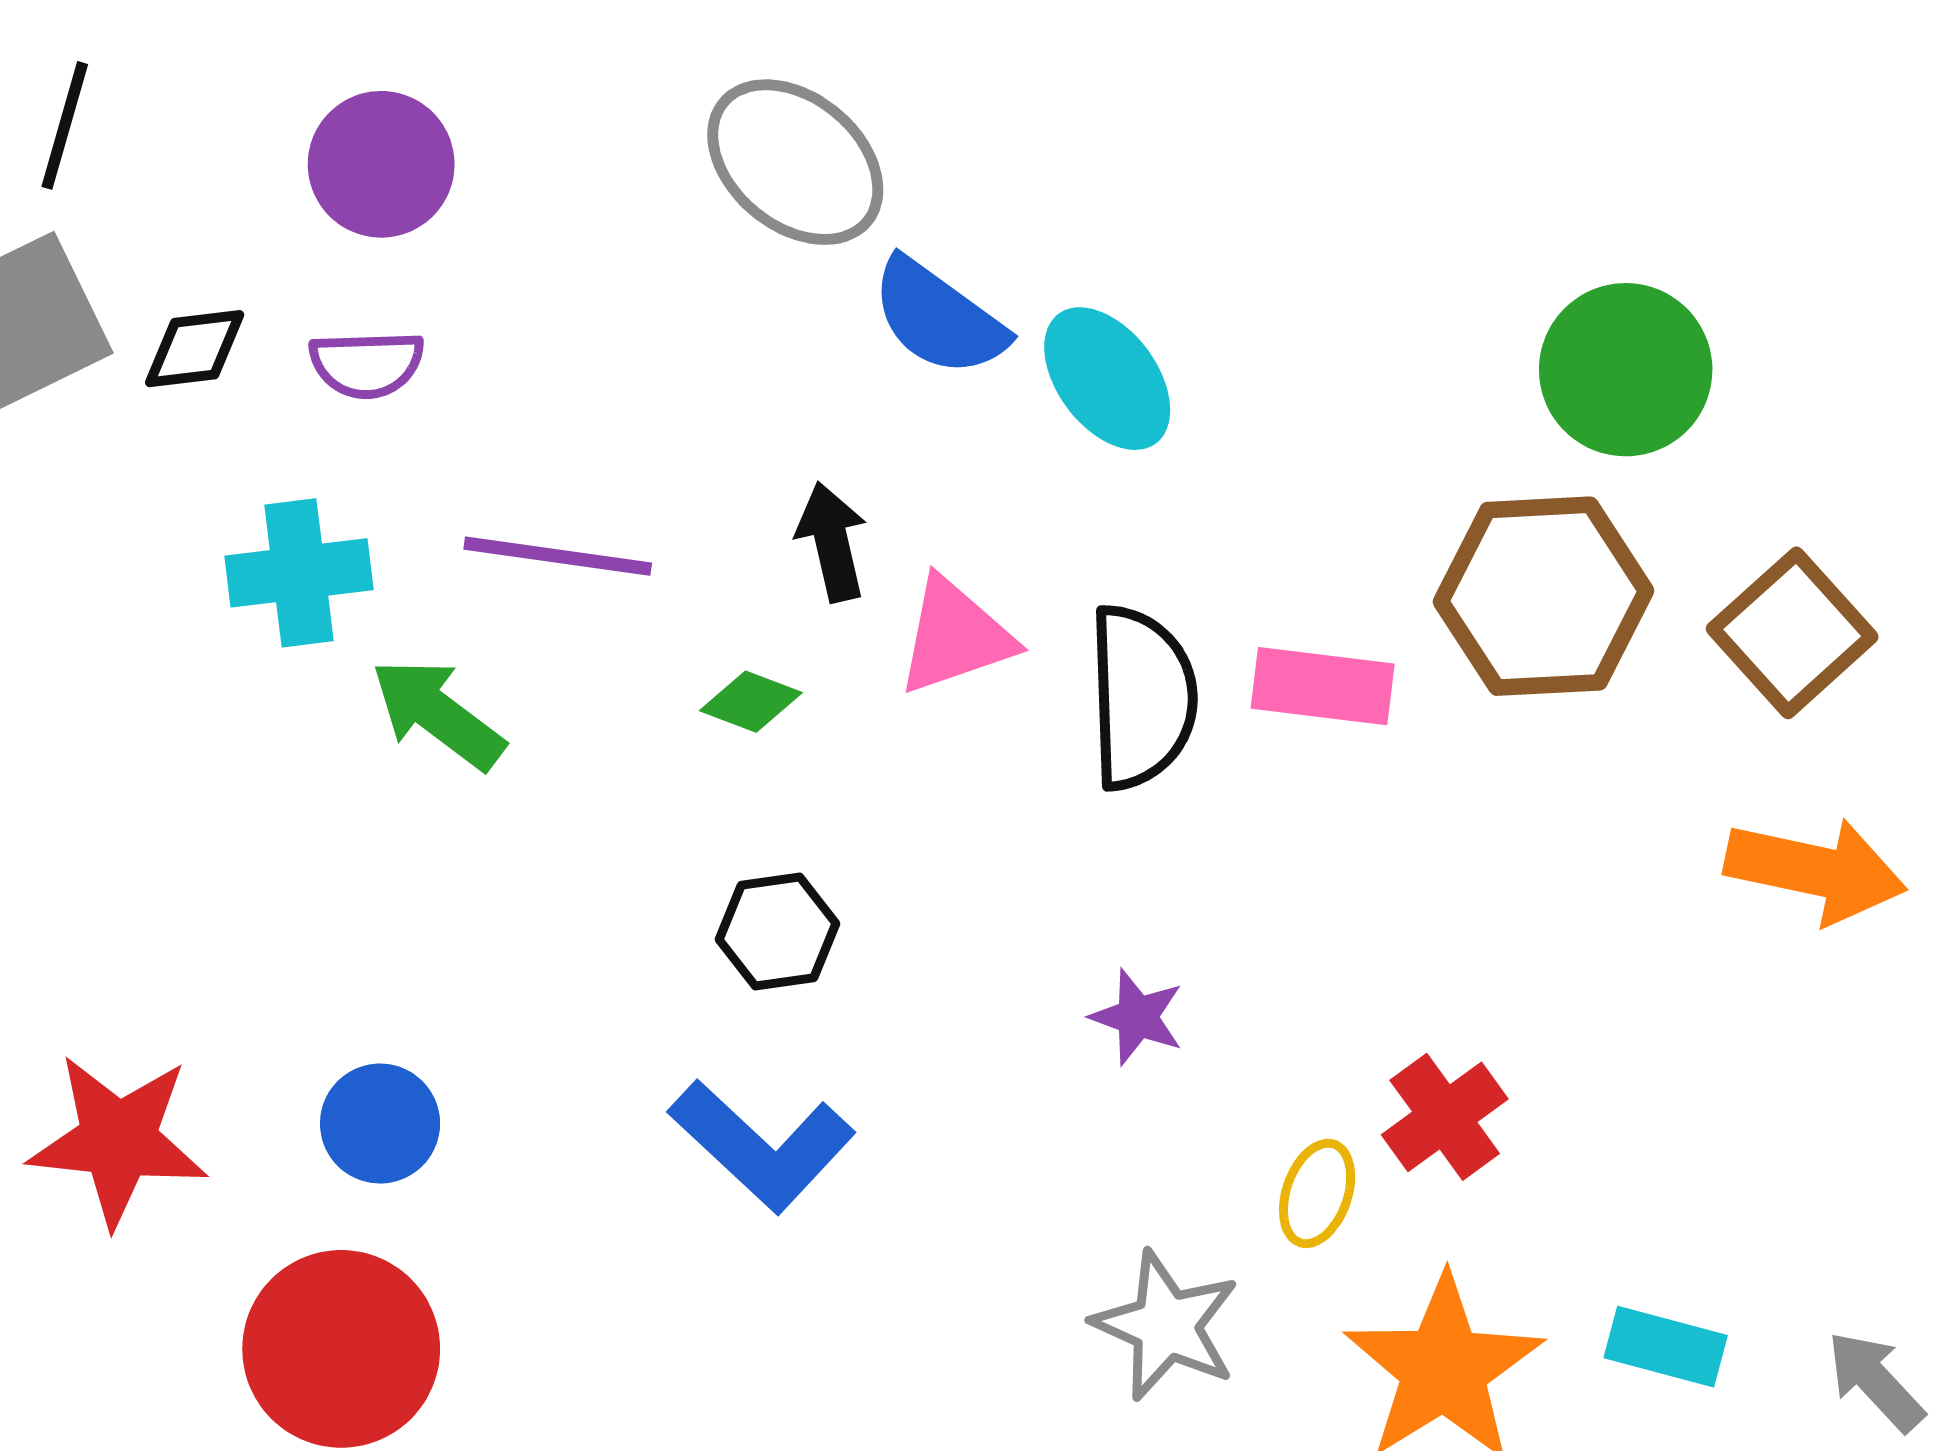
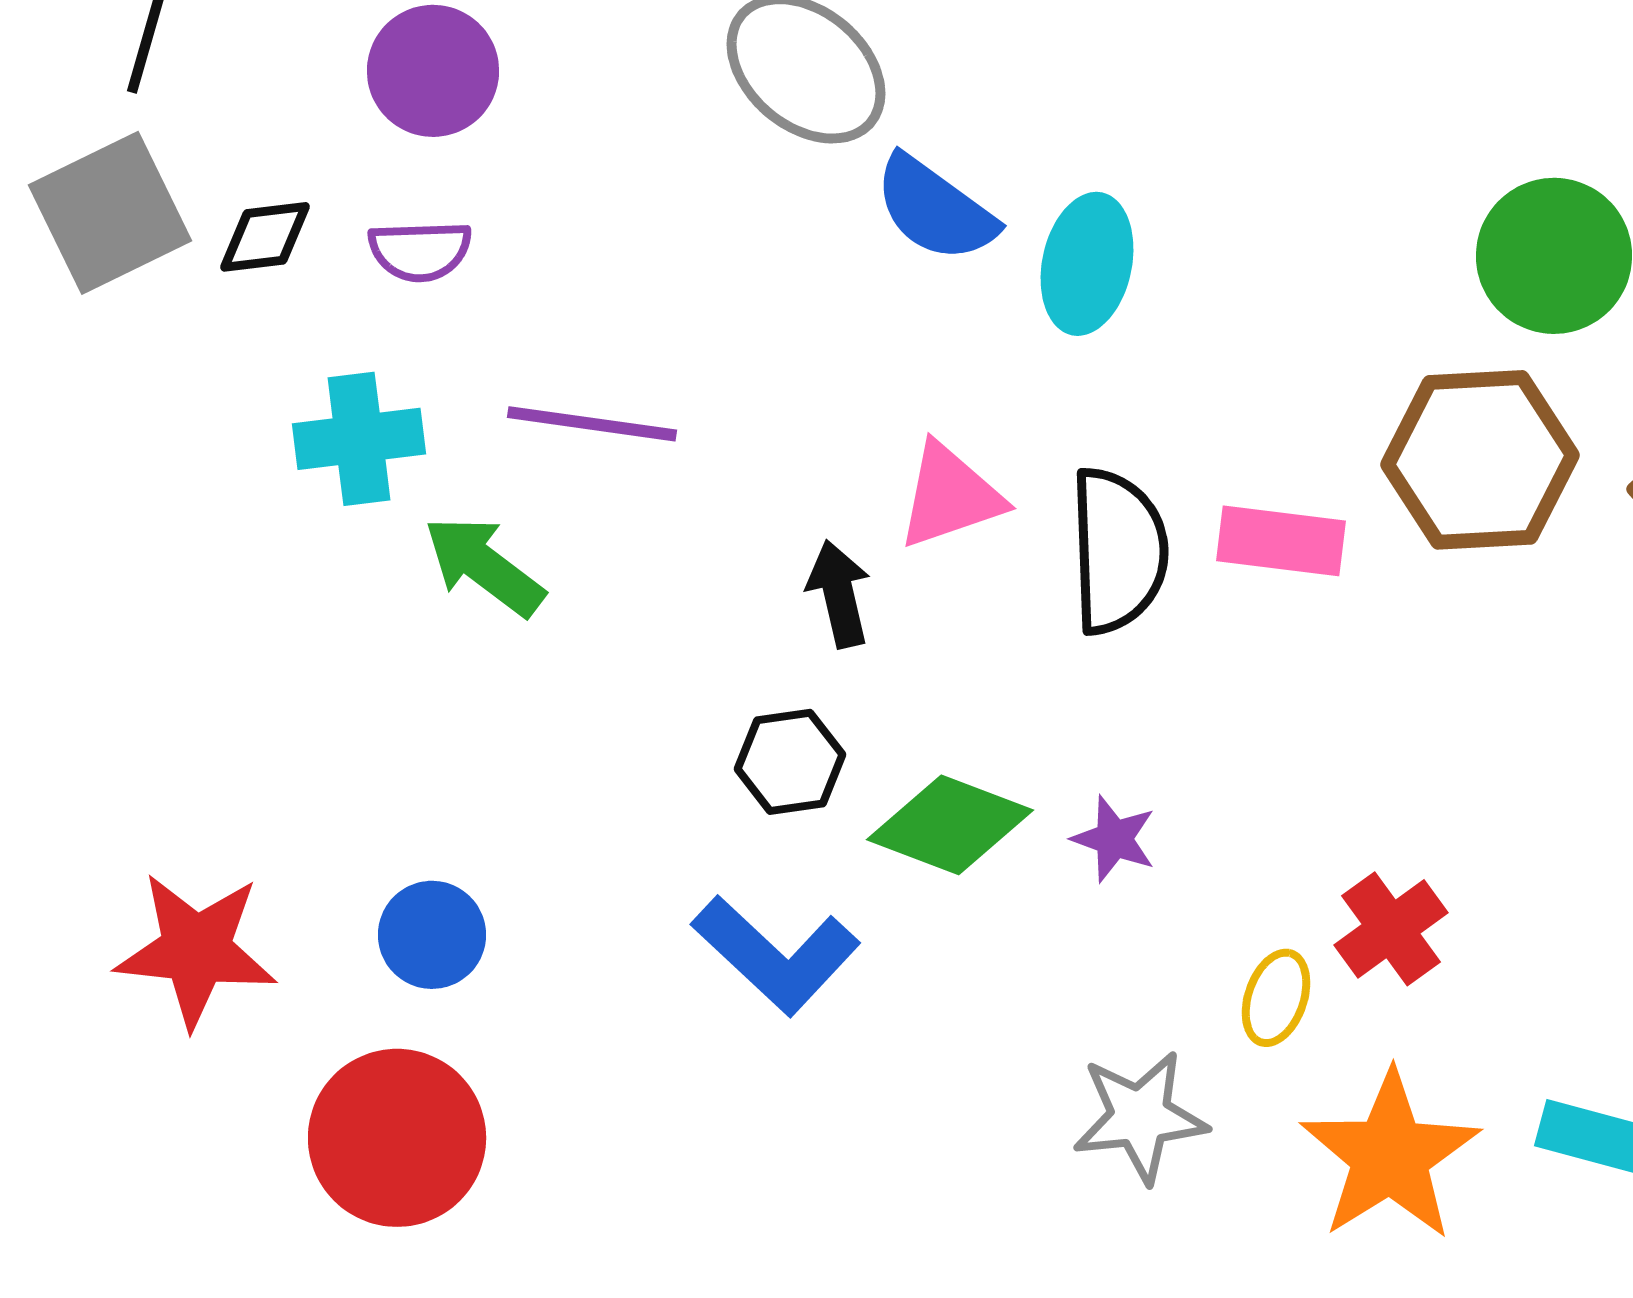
cyan ellipse: (1107, 379) -> (1087, 264), turned 49
black arrow: (832, 542) -> (839, 594), moved
green diamond: (751, 702) -> (950, 825), moved, size x1.8
gray star: (1166, 1326) -> (1140, 1117), turned -30

